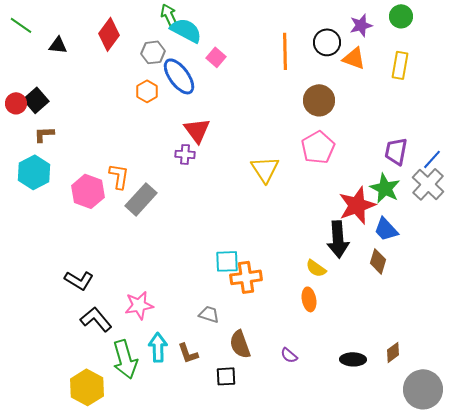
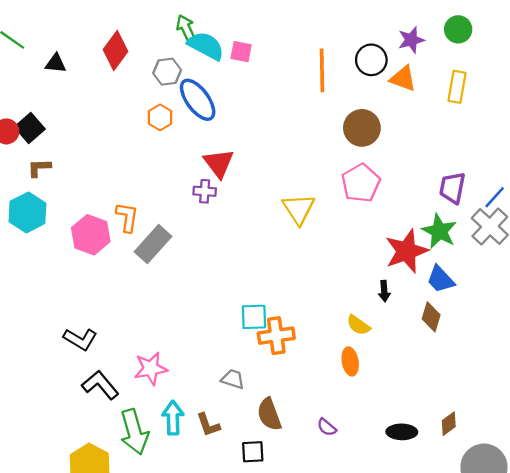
pink square: (216, 57) -> (241, 52), moved, turned -30
black arrow: (338, 239) -> (384, 291), size x0.5

